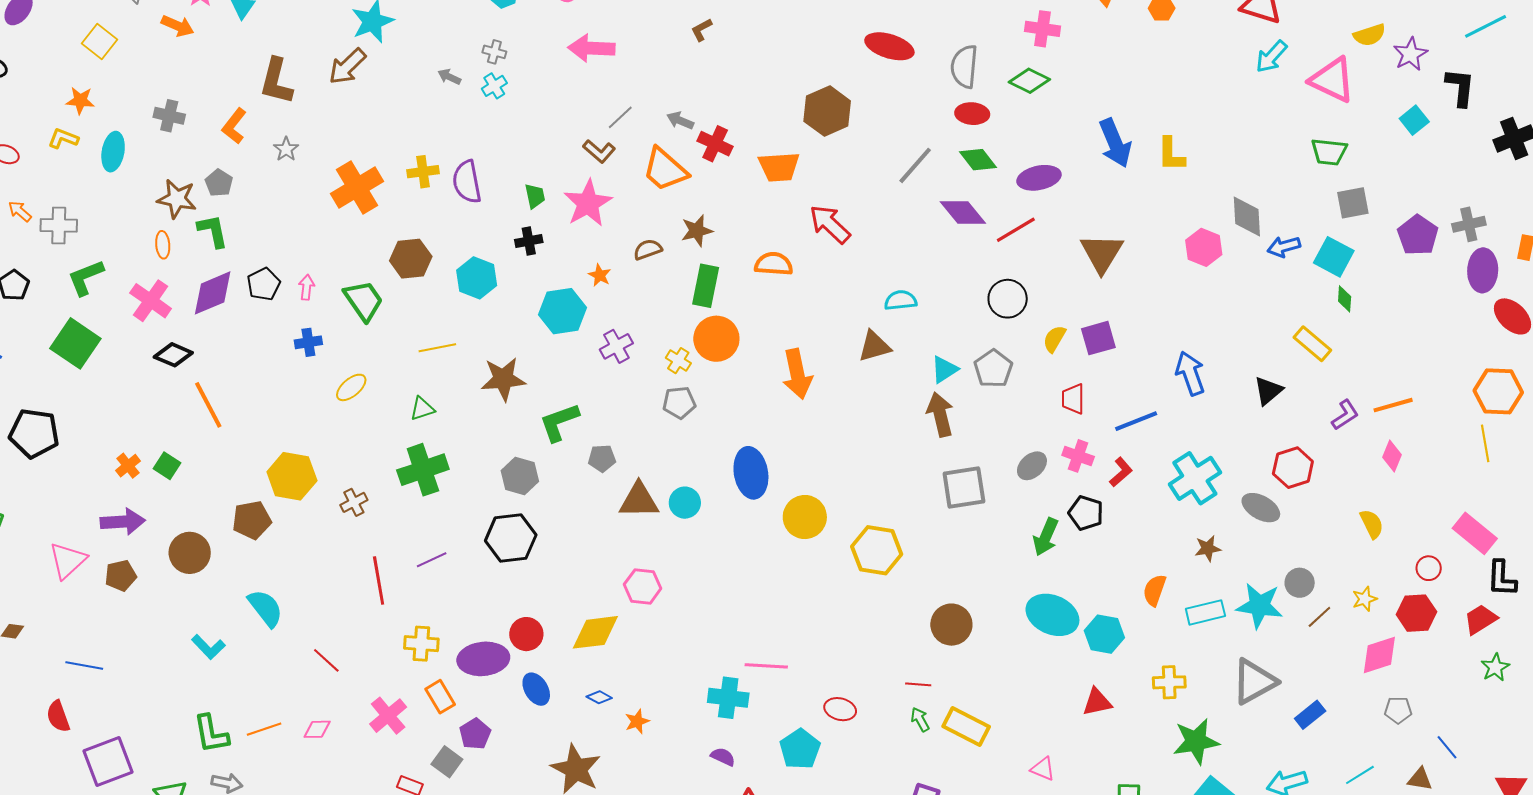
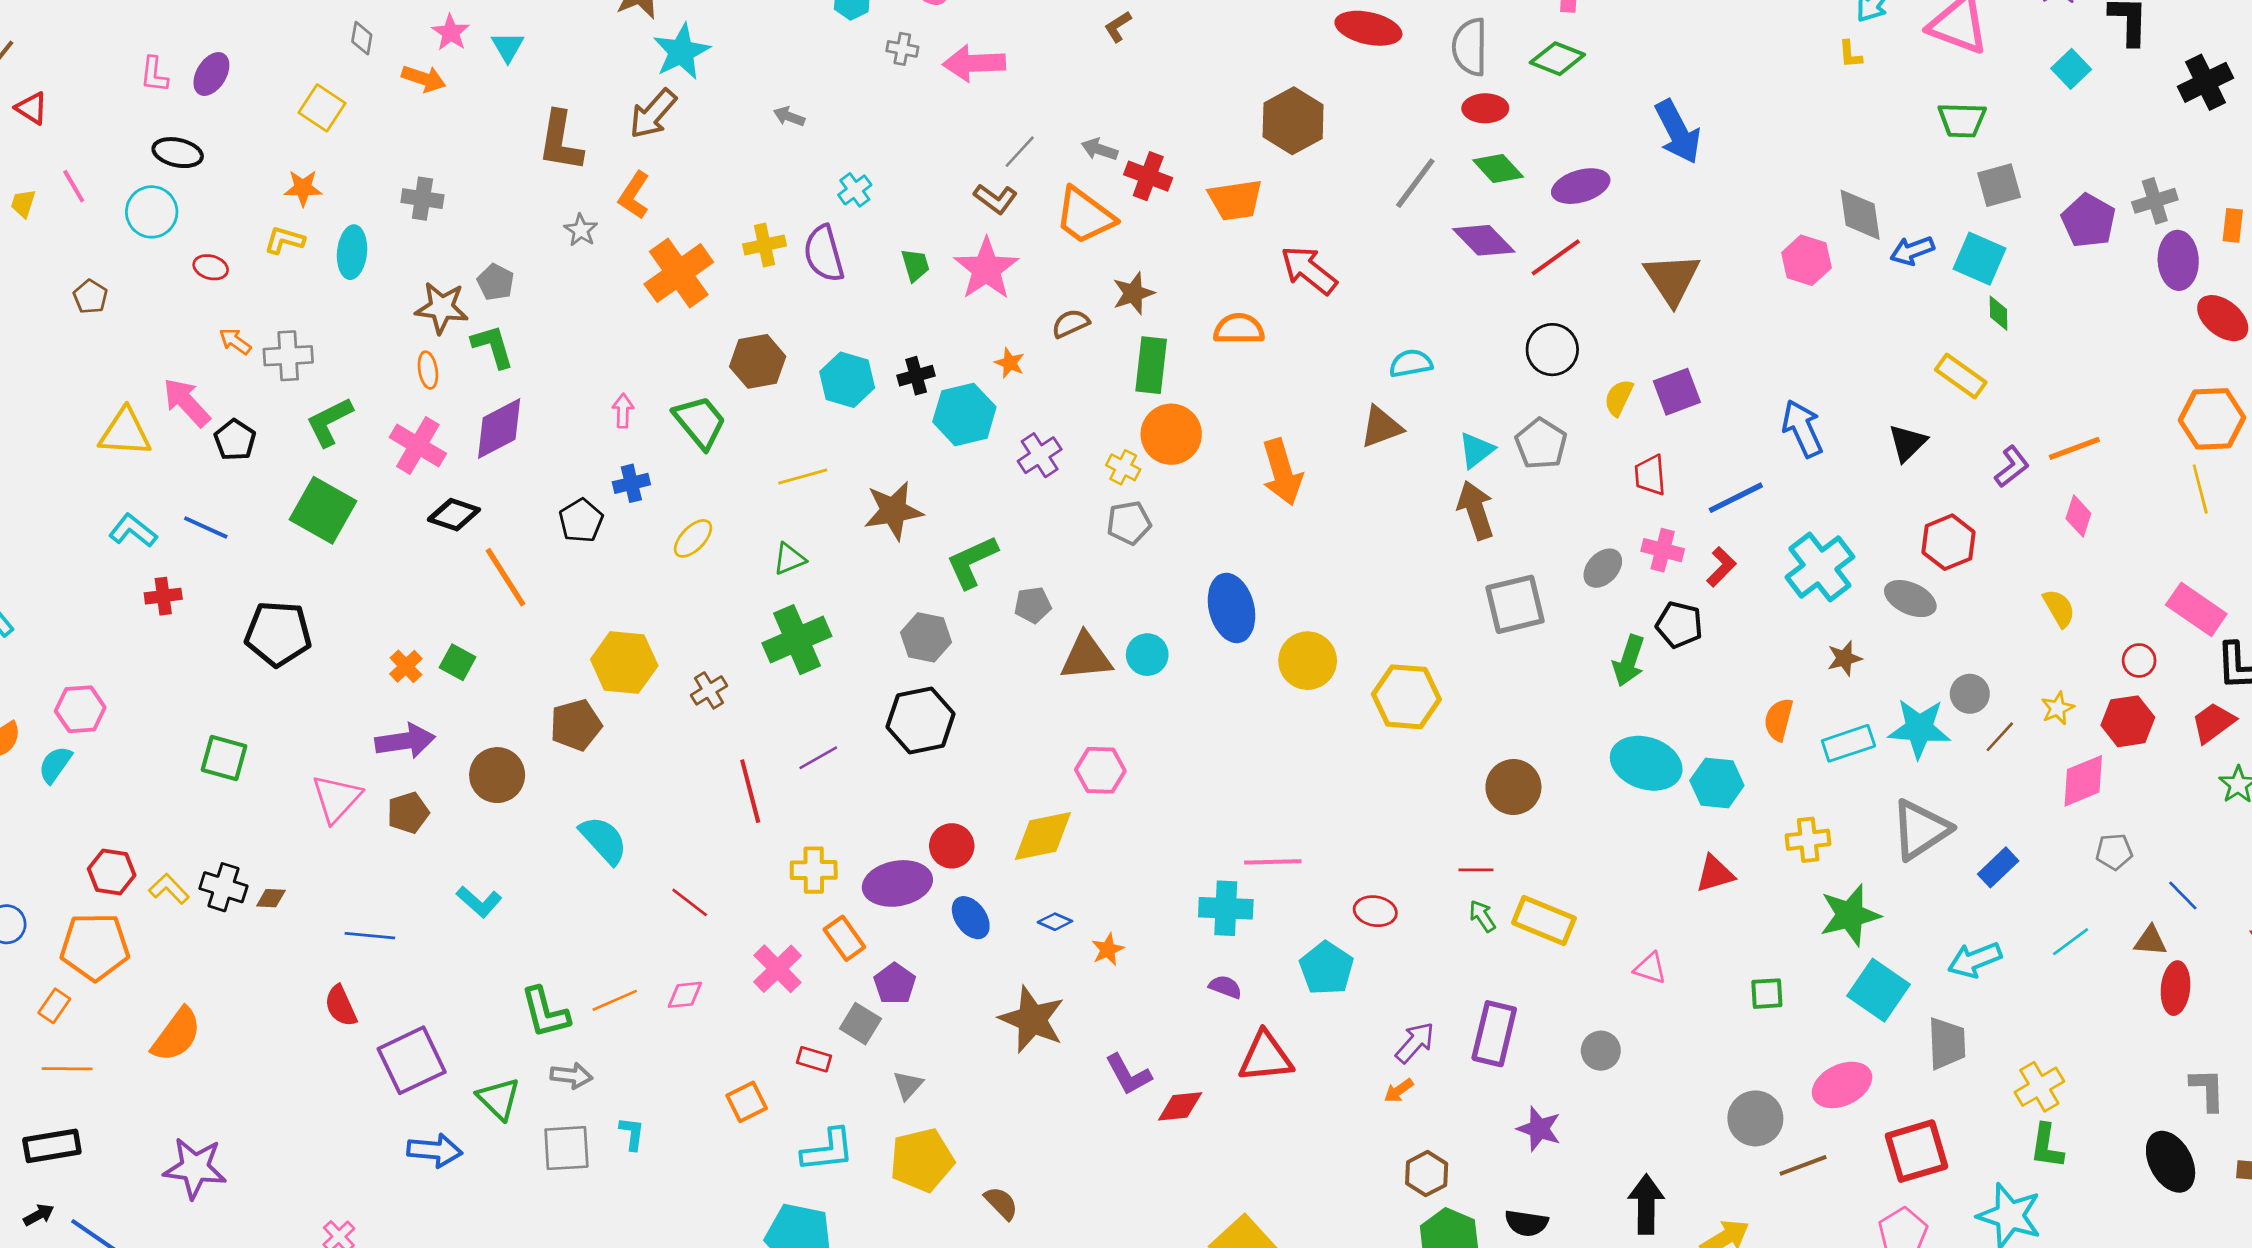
gray cross: (494, 52) -> (902, 49), moved
cyan cross: (494, 86) -> (855, 190), moved
orange L-shape: (234, 126) -> (634, 195), moved
yellow L-shape: (1171, 154) -> (1850, 54), moved, size x0.6
black cross: (529, 241) -> (916, 376), moved
black pentagon: (264, 284) -> (581, 521), moved
cyan L-shape: (208, 647) -> (479, 902), moved

